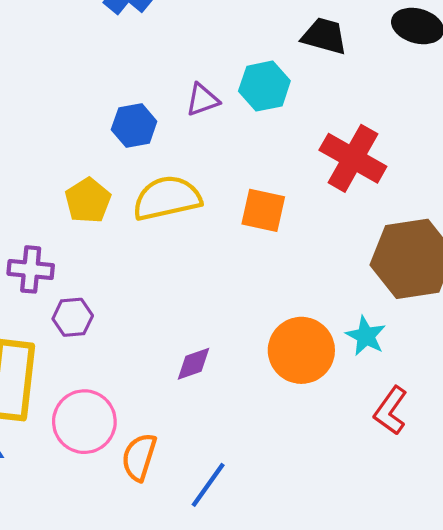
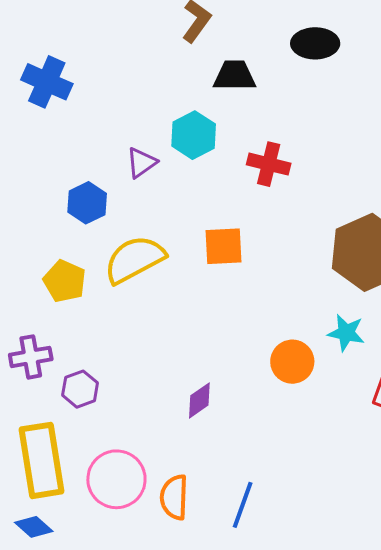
red cross: (353, 158) -> (269, 164), moved, size x0.7
orange circle: (301, 350) -> (292, 362), size x0.7

